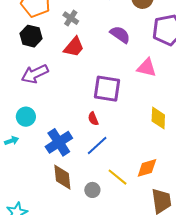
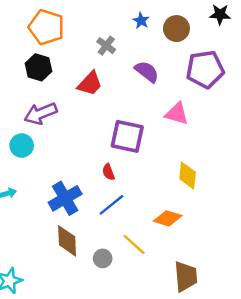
gray cross: (71, 18) -> (106, 46), moved
cyan circle: (26, 117) -> (22, 146), moved
orange diamond: (147, 168) -> (168, 218), moved, turned 30

